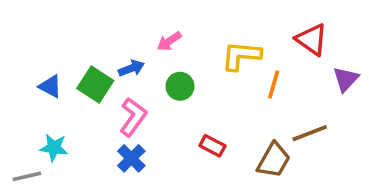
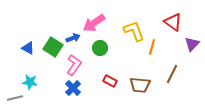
pink arrow: (169, 41) -> (94, 23), size x1.6
yellow L-shape: (241, 56) -> (134, 31), turned 65
brown line: (310, 133) -> (172, 74), turned -42
red rectangle: (212, 146) -> (110, 81), moved
brown trapezoid: (274, 160) -> (140, 85), moved, turned 65

